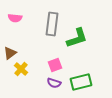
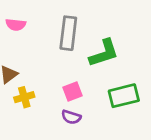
yellow cross: (21, 69) -> (24, 97), turned 32
green rectangle: (81, 82) -> (124, 96), moved

